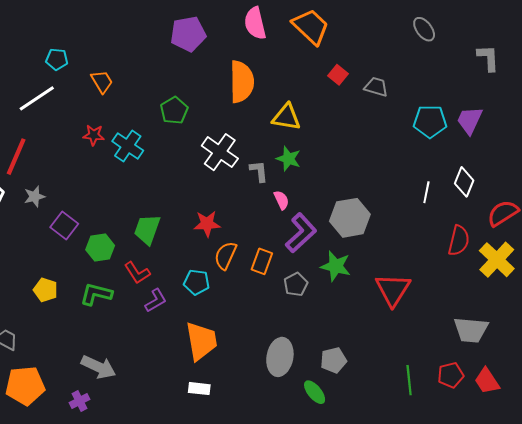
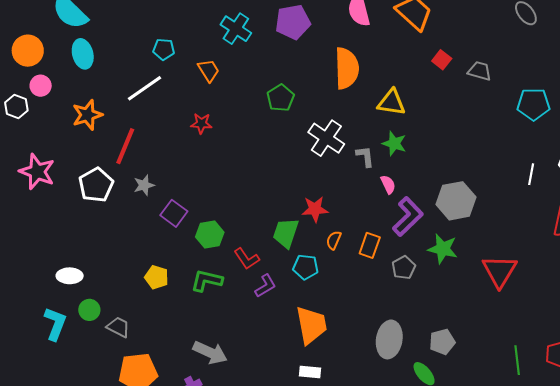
cyan cross: (128, 146) -> (236, 29), moved
green trapezoid: (147, 229) -> (286, 233), moved
orange semicircle: (226, 256) -> (334, 240), size x0.7

